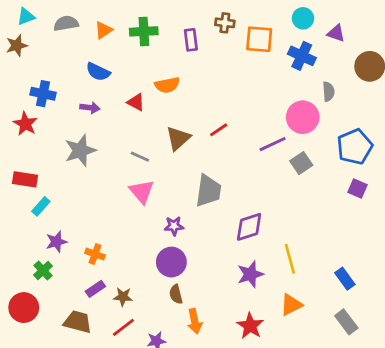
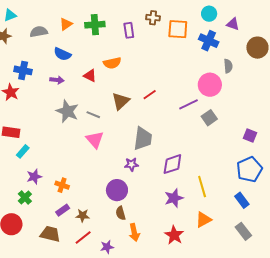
gray semicircle: (66, 23) -> (39, 32), moved
blue pentagon: (355, 147) -> (249, 169), moved
gray star: (80, 151) -> (67, 111), moved, turned -30
purple star: (174, 226) -> (131, 164), moved

